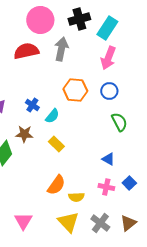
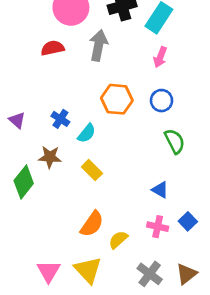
red semicircle: (26, 51) -> (53, 48), size x0.7
pink arrow: (108, 58) -> (160, 57), size x0.7
yellow semicircle: (76, 197) -> (118, 240), turned 140
yellow triangle: (68, 222) -> (88, 270), moved

